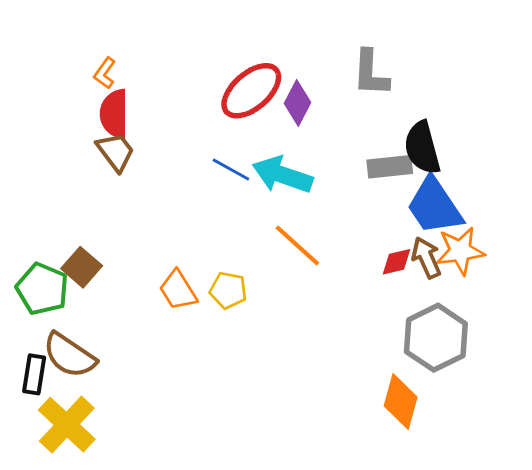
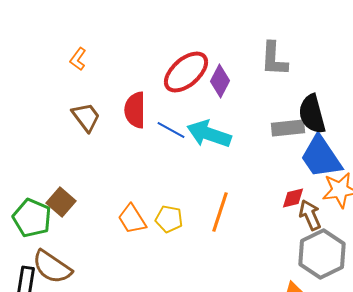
red semicircle: (114, 114) -> (135, 110), moved
orange line: (297, 245) -> (220, 212), moved, turned 66
brown arrow: (426, 258) -> (310, 215), moved

